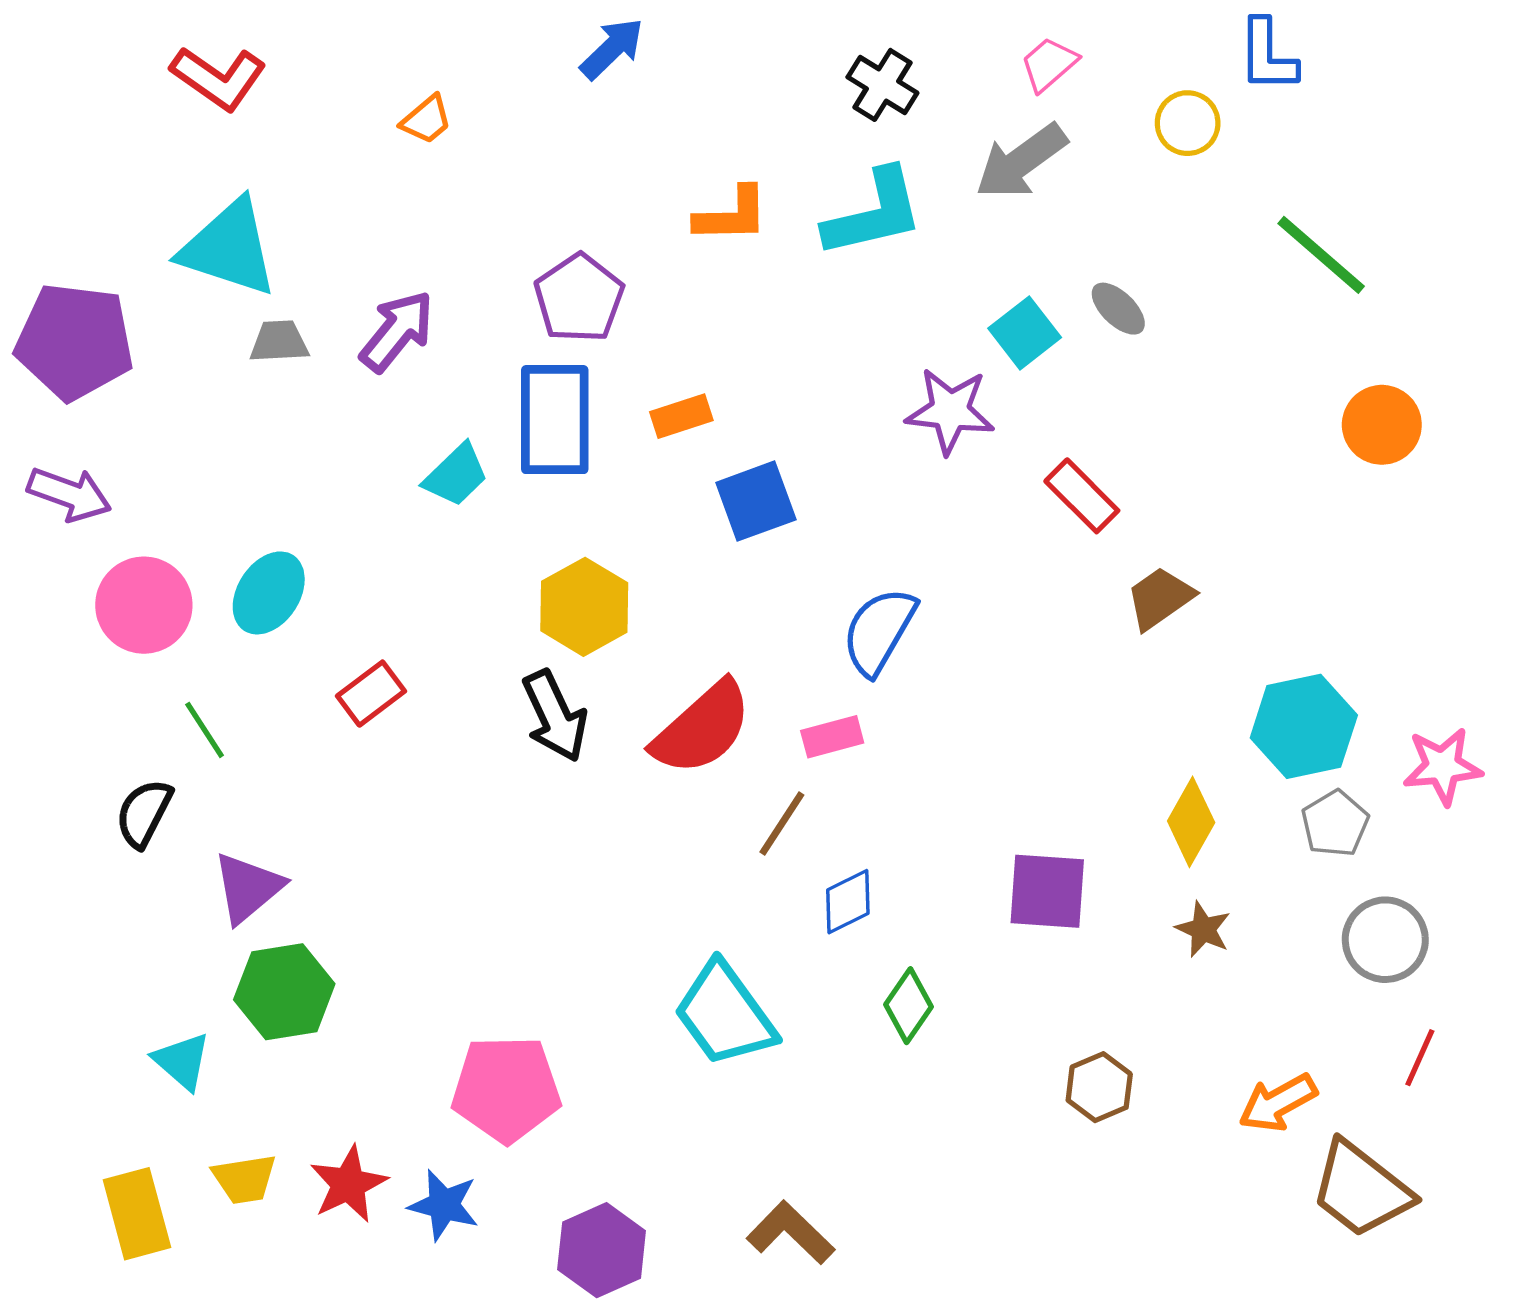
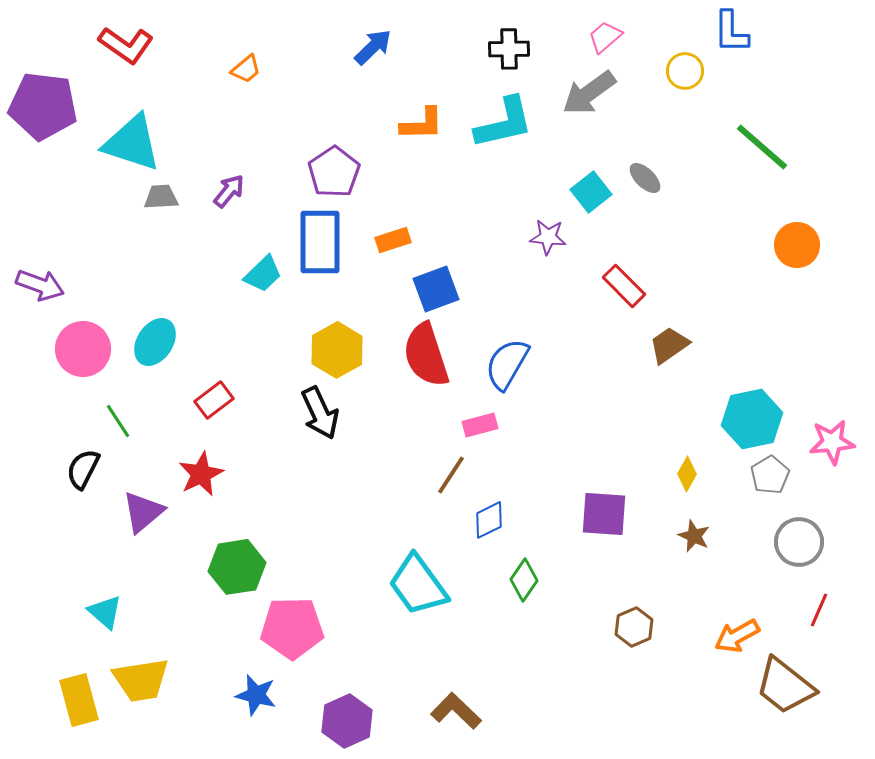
blue arrow: (612, 49) -> (373, 47), moved
black cross: (882, 85) -> (509, 49), turned -33
purple arrow: (397, 331) -> (229, 191), size x0.7
purple pentagon: (75, 342) -> (43, 106), moved
purple star: (950, 411) -> (548, 237), size x0.7
red semicircle: (702, 728) -> (426, 355), moved, turned 114
yellow diamond: (1191, 822) -> (687, 474), size x0.7
green hexagon: (284, 992) -> (237, 567), moved
yellow trapezoid: (244, 1179) -> (141, 680), size x1.5
red star: (348, 1184) -> (201, 474), moved

